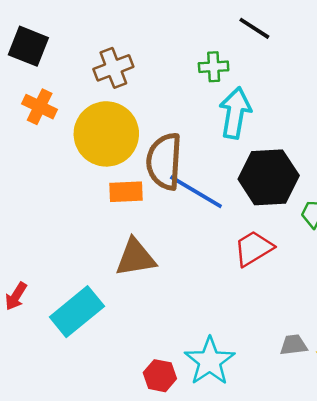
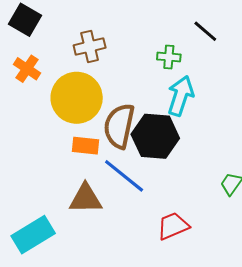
black hexagon: (269, 177) -> (155, 136), moved
blue line: (196, 192) -> (124, 176), moved
red trapezoid: (254, 248) -> (173, 226), moved

